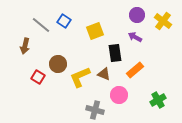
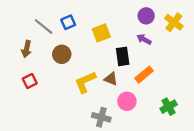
blue square: (64, 21) -> (68, 22), turned 32
brown circle: (58, 64) -> (62, 54), moved
red square: (38, 77) -> (30, 81), moved, turned 32

